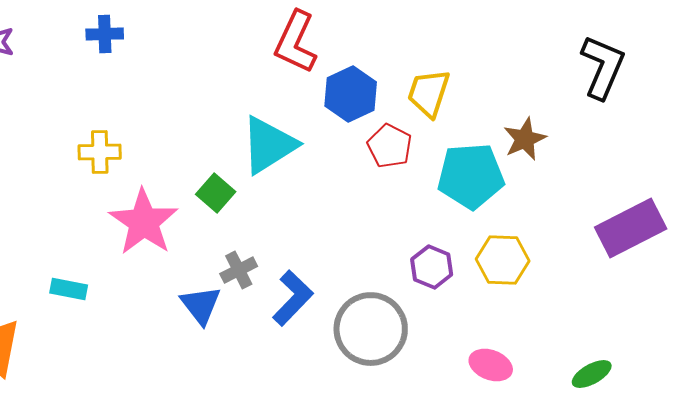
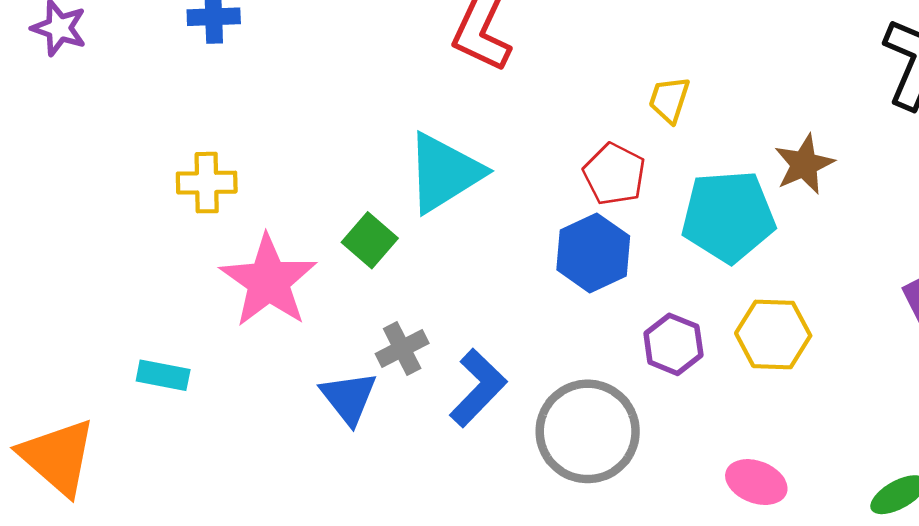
yellow trapezoid: (429, 93) -> (669, 100), size x0.7
blue hexagon: (351, 94) -> (593, 253), moved

